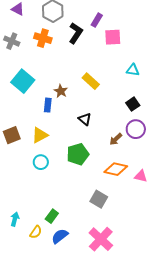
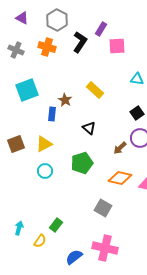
cyan square: (23, 81) -> (27, 90), turned 30
blue semicircle: (60, 236) -> (74, 257), moved
pink cross: (101, 239) -> (105, 248), turned -30

